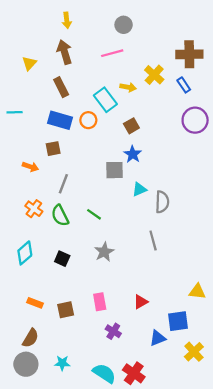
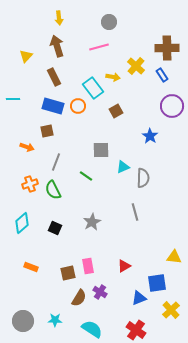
blue star: (133, 154) -> (150, 136), moved
orange cross: (34, 209) -> (30, 184), turned 35
green line: (94, 214) -> (86, 176), moved
brown square: (66, 310) -> (68, 273), moved
brown semicircle: (30, 338) -> (79, 298), moved
red cross: (134, 373) -> (136, 330), moved

